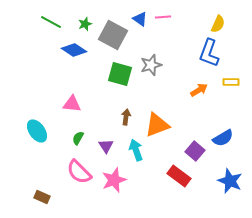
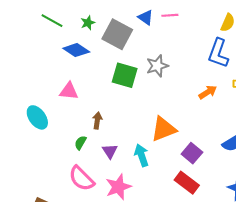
pink triangle: (72, 104) -> (69, 91), moved
brown arrow: (126, 117) -> (97, 121), moved
cyan ellipse: (37, 131) -> (37, 117), moved
purple square: (195, 151) -> (192, 153), moved

